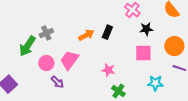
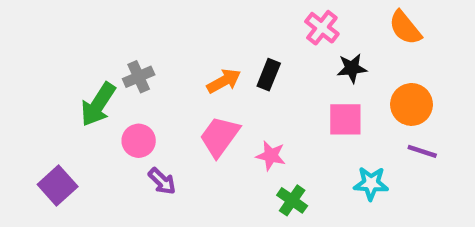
pink trapezoid: (69, 60) -> (220, 136), moved

